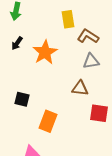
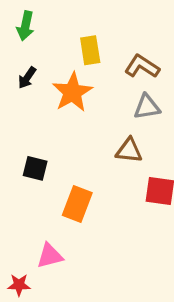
yellow rectangle: (68, 19) -> (90, 50), moved

